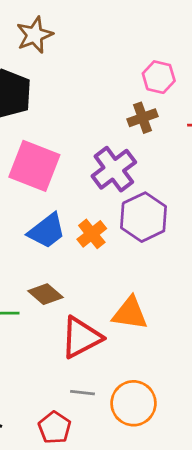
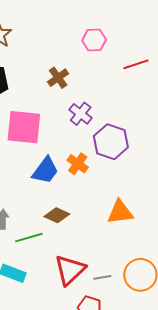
brown cross: (142, 118) -> (58, 78), moved
purple cross: (114, 169) -> (81, 114), size x0.7
red triangle: (81, 337) -> (70, 270), moved

